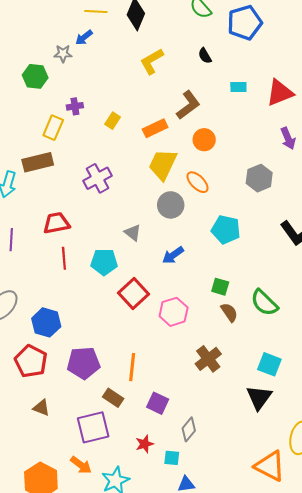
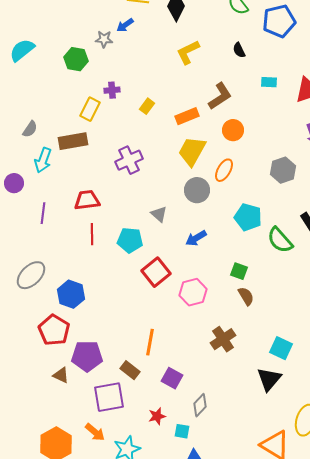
orange ellipse: (198, 182) -> (224, 170), turned 70
green semicircle: (264, 303) -> (280, 240), moved
purple pentagon: (84, 363) -> (87, 356), moved

